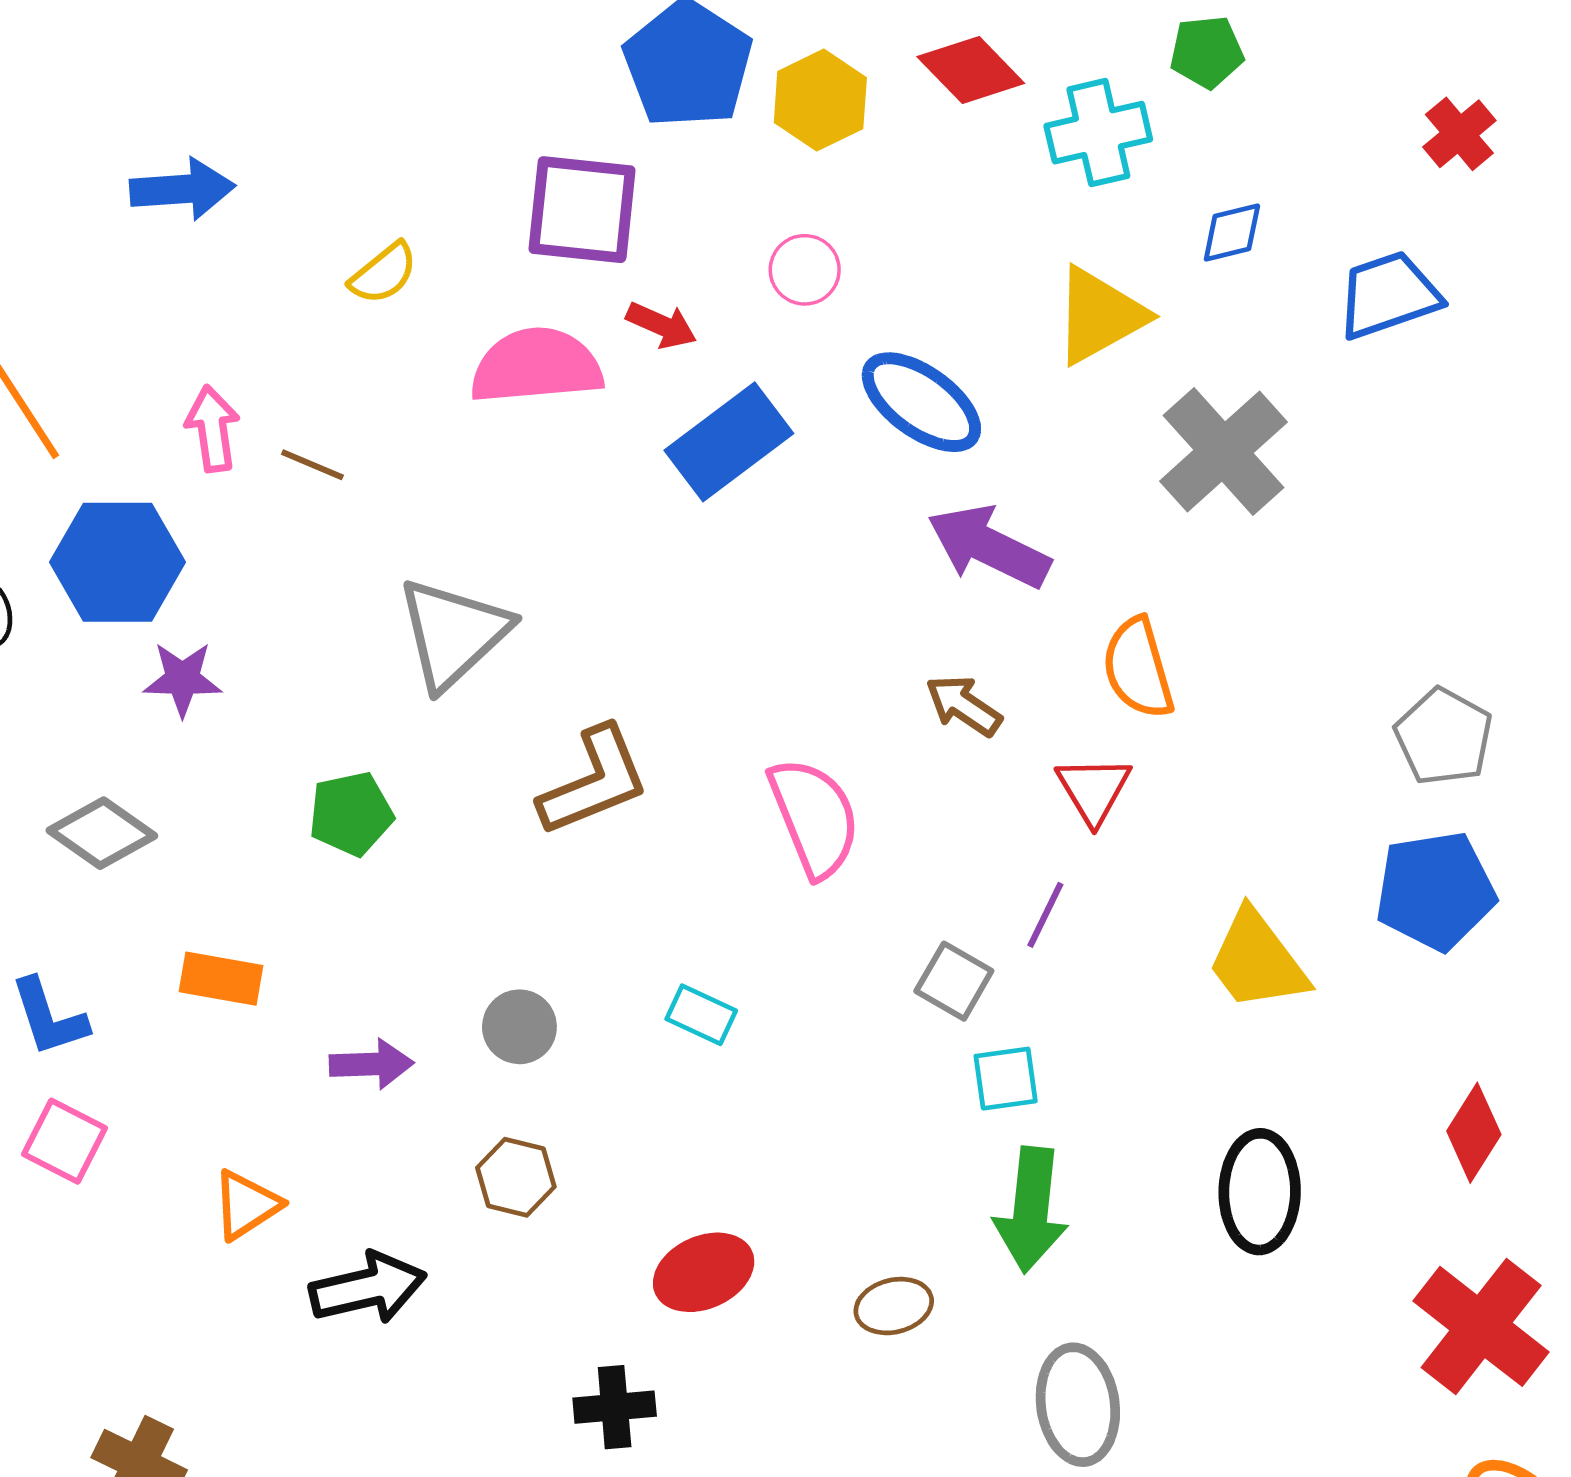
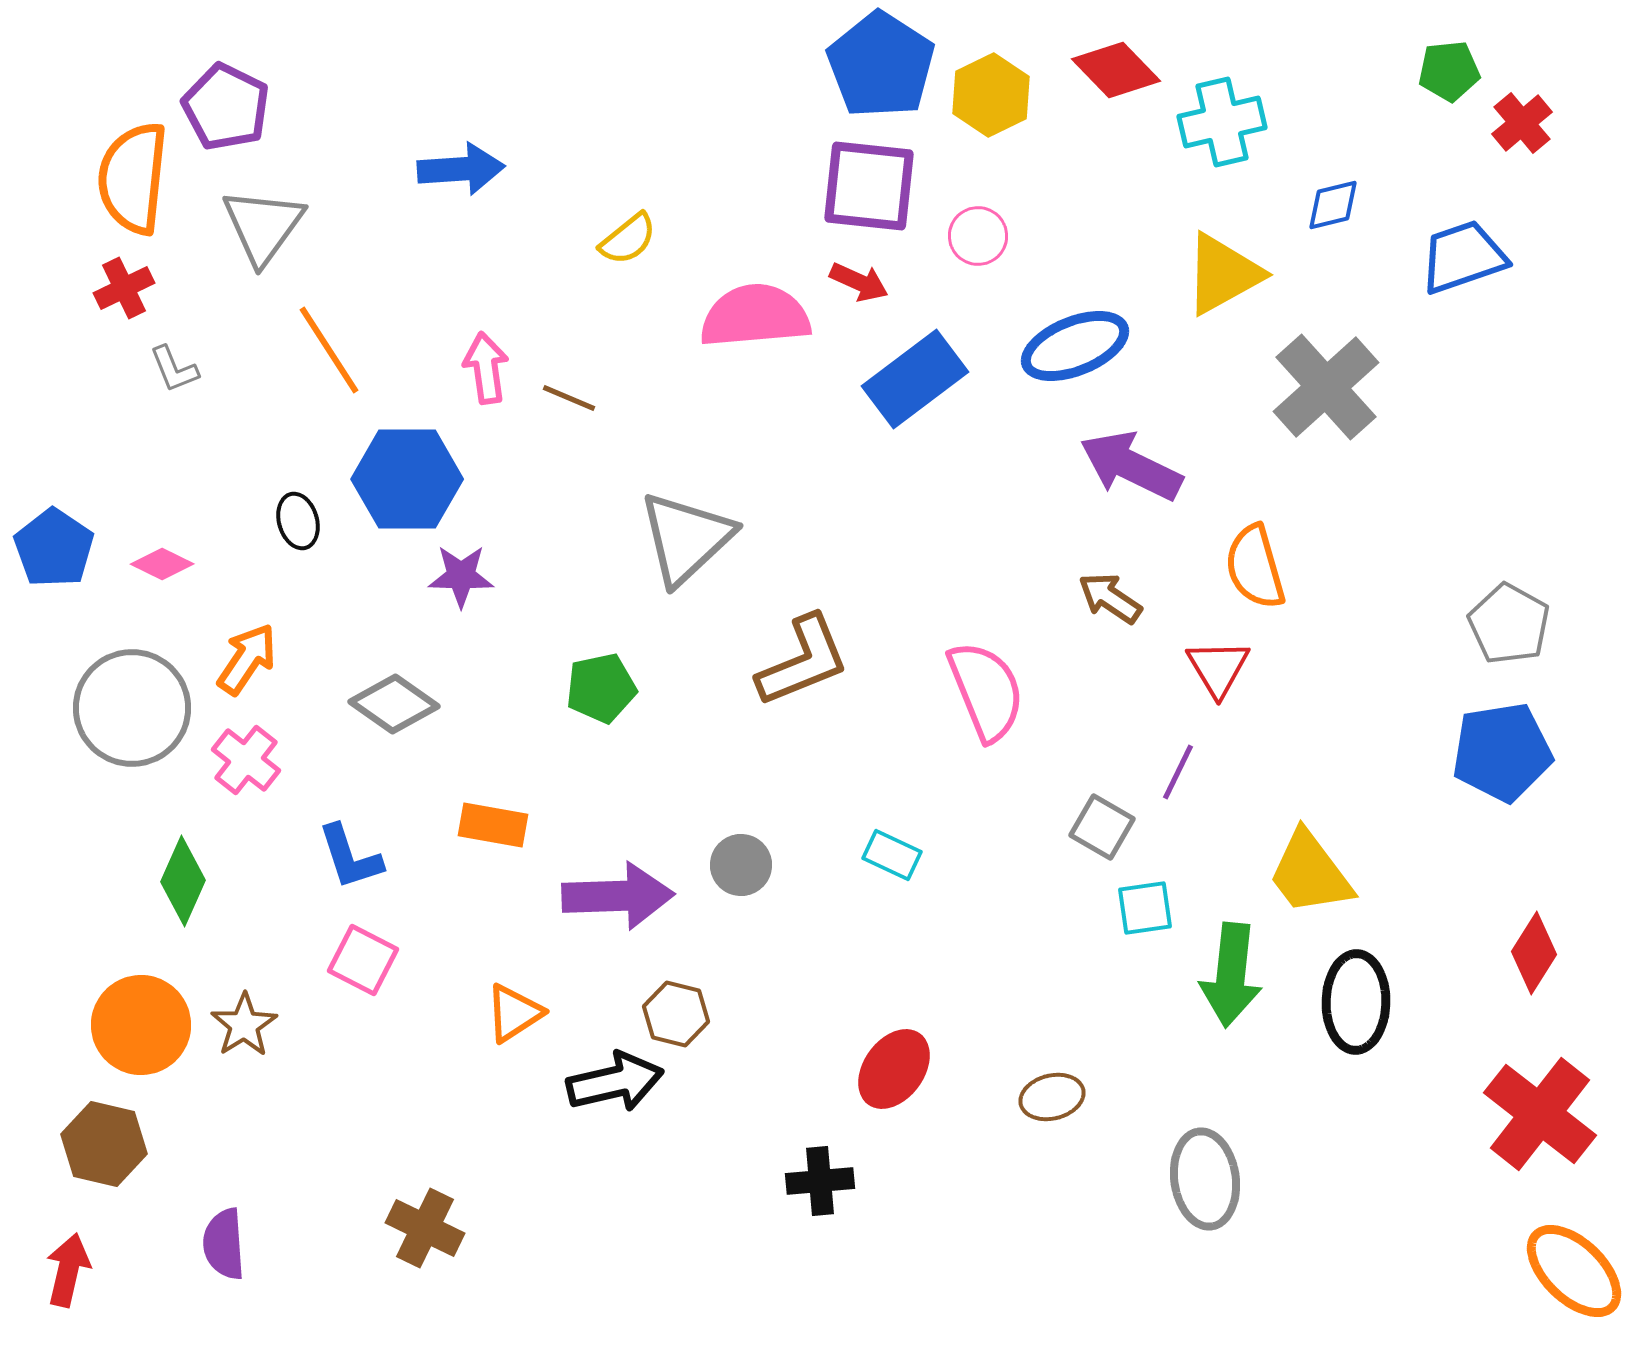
green pentagon: (1207, 52) -> (1449, 71), moved
purple square: (582, 210) -> (869, 186), moved
blue ellipse: (921, 402) -> (1075, 346), turned -58
yellow trapezoid: (1257, 961) -> (1310, 873), moved
purple arrow: (371, 1064) -> (618, 896), size x1.6
brown hexagon: (516, 1177) -> (676, 1014), moved
green arrow: (1031, 1210) -> (1231, 975), moved
red ellipse: (704, 1272) -> (894, 1069), turned -30

